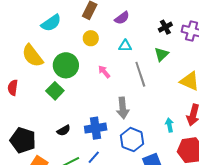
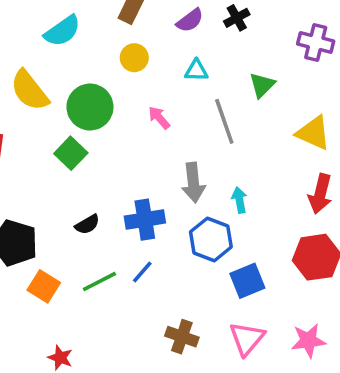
black cross: (165, 27) -> (237, 18), moved
cyan arrow: (169, 125) -> (239, 200), moved

